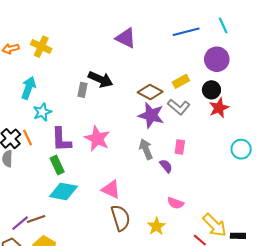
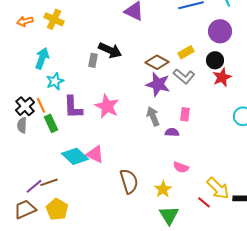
green rectangle: (57, 165) -> (51, 123), moved
purple semicircle: (166, 166) -> (172, 132), turned -48
pink triangle: (111, 189) -> (95, 154), moved
cyan diamond: (63, 191) -> (75, 156), turned 32

